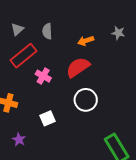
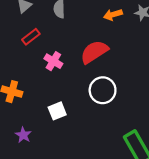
orange arrow: (86, 41) -> (113, 15), moved
red rectangle: (24, 56) -> (31, 37), size x0.6

